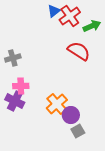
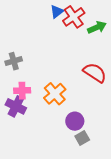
red semicircle: (79, 51) -> (95, 73), moved
orange cross: (57, 104) -> (55, 94), moved

